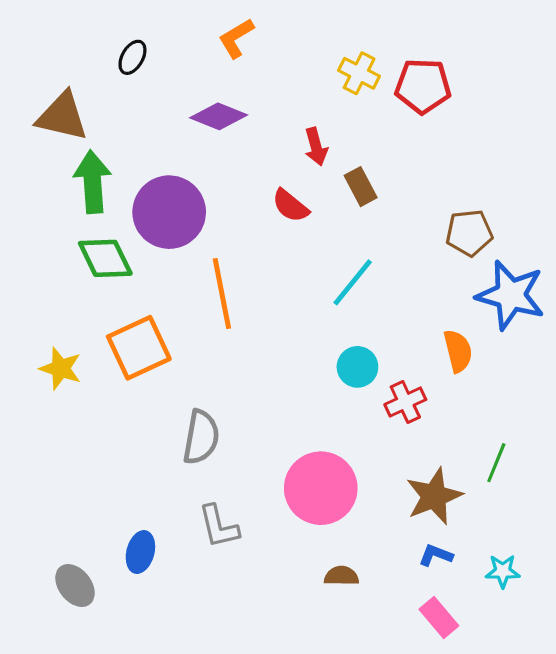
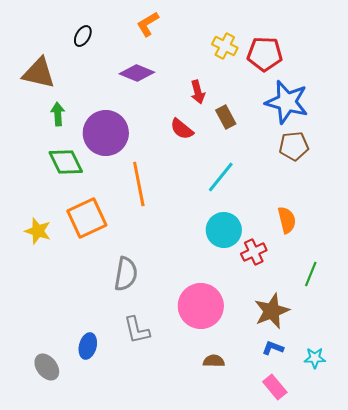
green arrow: (93, 182) -> (58, 114), size x0.6
blue star: (511, 295) -> (287, 102), moved
cyan circle: (357, 367) -> (224, 230), size x1.4
green line: (496, 463) -> (311, 274), moved

